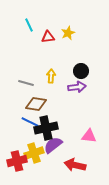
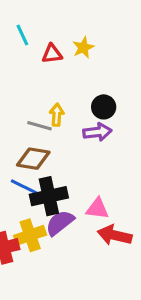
gray line: (26, 83) -> (40, 126), moved
pink triangle: (89, 136) -> (97, 209), moved
red arrow: (75, 165) -> (115, 235), moved

